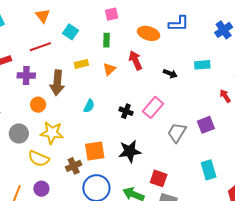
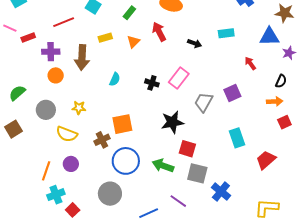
green rectangle: (106, 40) -> (129, 13), turned 40
orange circle: (38, 105) -> (56, 75), moved
yellow star: (52, 133) -> (79, 108), size x0.6
black star: (130, 151) -> (172, 122), moved

